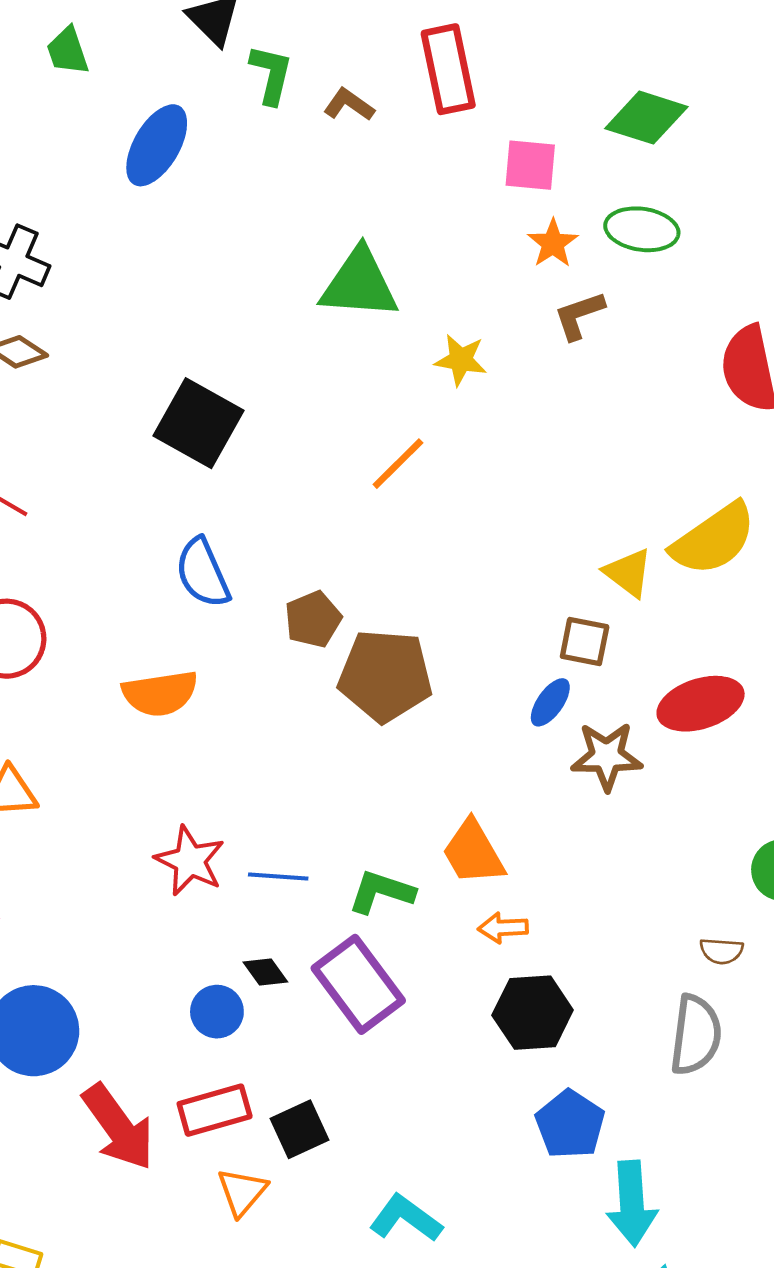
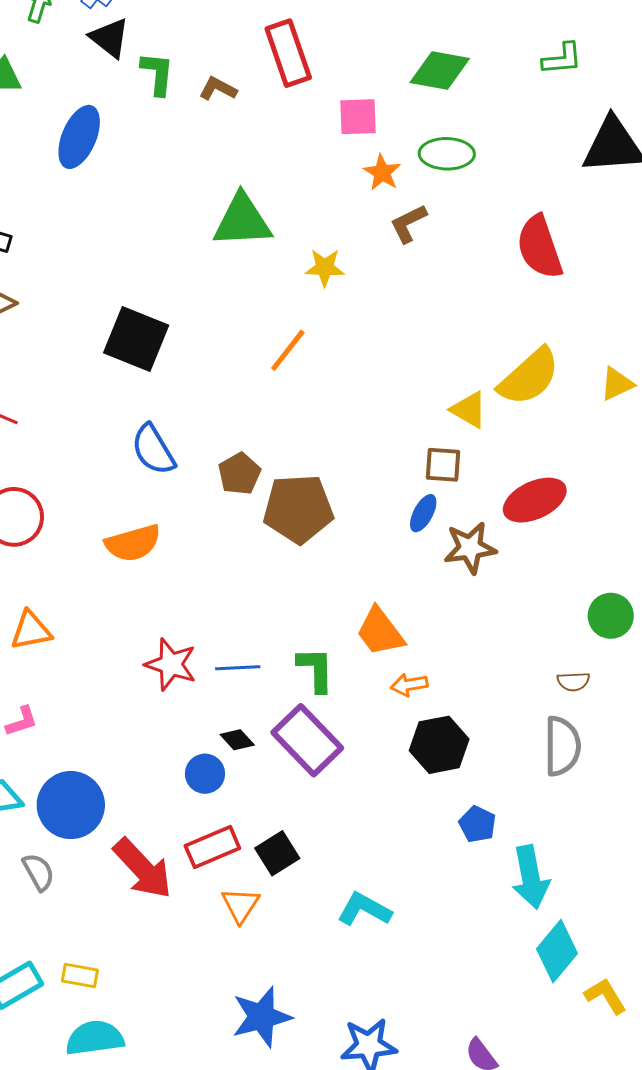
green L-shape: (381, 892) -> (316, 669), turned 78
blue pentagon: (570, 1124) -> (477, 824), size x0.7

